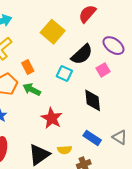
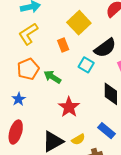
orange rectangle: (28, 67) -> (63, 45), moved
yellow semicircle: (65, 150) -> (78, 139), turned -32

